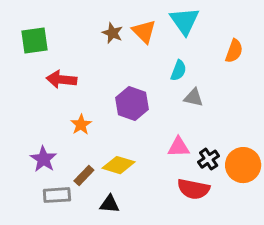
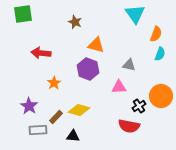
cyan triangle: (185, 21) -> (135, 14), moved
orange triangle: (144, 31) -> (96, 45), moved, turned -30
green square: (34, 40) -> (23, 14), moved
cyan semicircle: (179, 70) -> (160, 54), moved
pink triangle: (179, 147) -> (119, 87), moved
orange circle: (243, 165) -> (161, 96), moved

